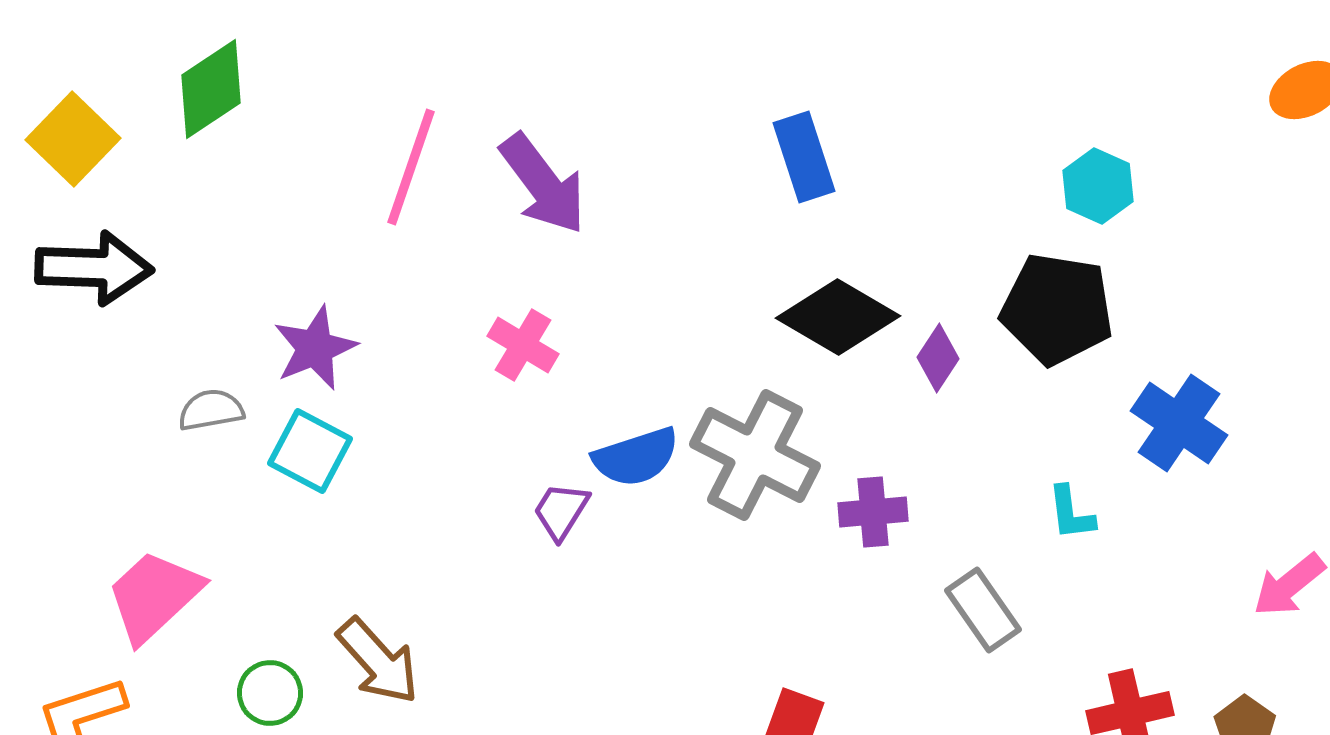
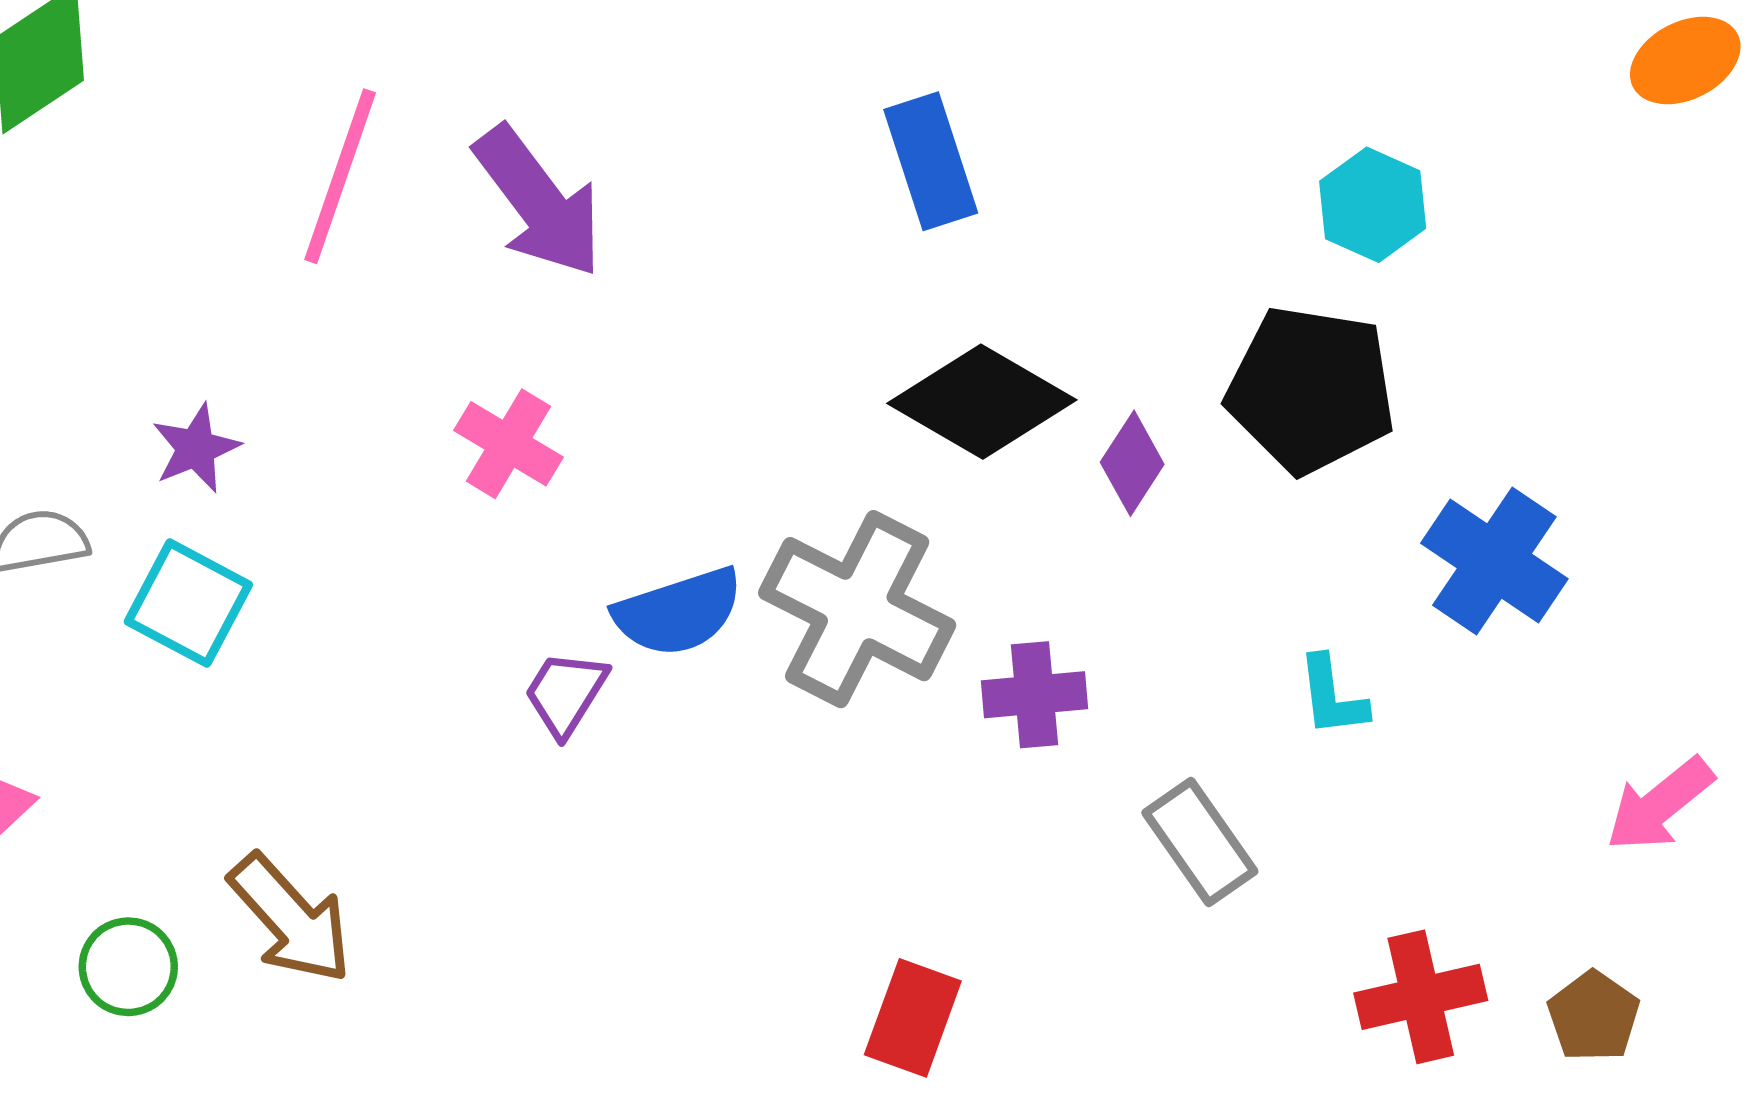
purple star: (315, 348) -> (196, 448), size x0.7

